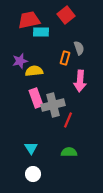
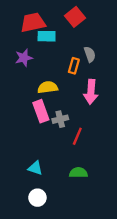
purple star: (20, 61) -> (24, 58), moved
yellow semicircle: (34, 71) -> (48, 87), moved
gray cross: (53, 105) -> (60, 119), size x0.6
cyan triangle: (31, 148) -> (35, 168), turned -40

